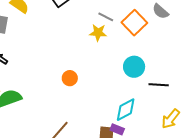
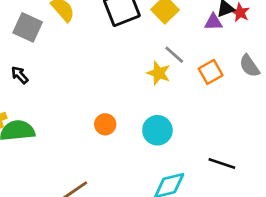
orange square: (134, 23) -> (211, 72), size x0.7
cyan circle: (134, 67) -> (157, 130), moved

